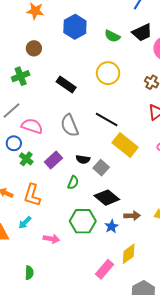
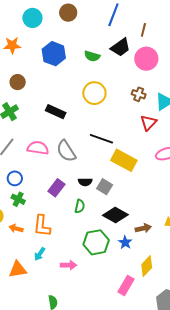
pink semicircle: (32, 126) -> (38, 148), moved
green cross: (26, 159) -> (18, 199), moved

